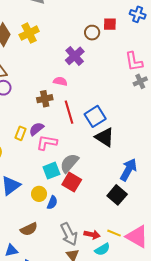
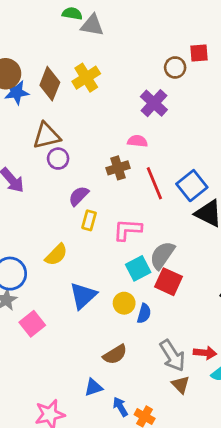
purple semicircle: (36, 129) -> (79, 196), moved

